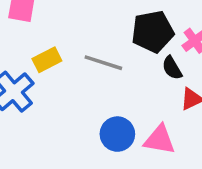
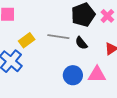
black semicircle: (172, 68) -> (81, 43), moved

